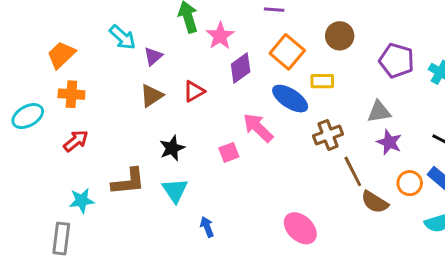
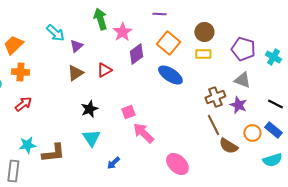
yellow rectangle: (322, 81) -> (203, 54), moved
gray triangle: (379, 112) -> (242, 80), moved, turned 30
pink arrow: (258, 128) -> (143, 133), moved
brown cross: (328, 135) -> (215, 97), moved
brown L-shape: (128, 182) -> (53, 153), moved
blue arrow: (207, 227) -> (113, 163), turned -112

